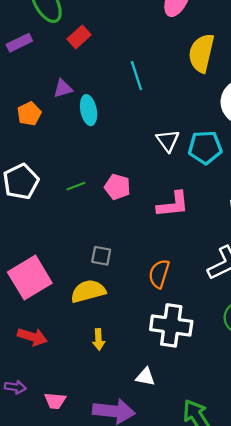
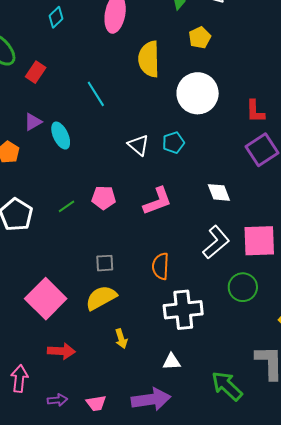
cyan pentagon: (205, 147) -> (173, 143), size x0.7

